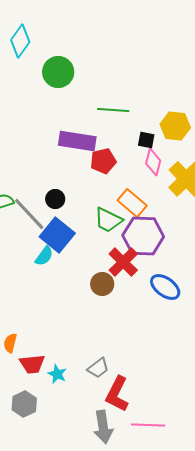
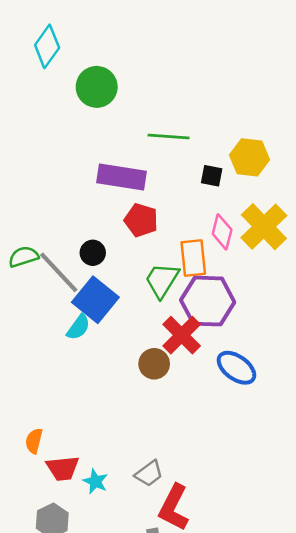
red pentagon: (103, 161) -> (141, 220), moved, turned 30
pink diamond: (153, 162) -> (222, 232), moved
orange rectangle: (132, 203) -> (193, 258), turned 44
green trapezoid: (108, 220) -> (162, 280), turned 96

